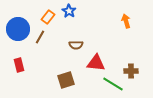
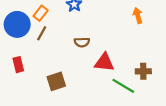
orange rectangle: (48, 17) -> (41, 13), moved
brown square: (66, 80) -> (56, 81), moved

